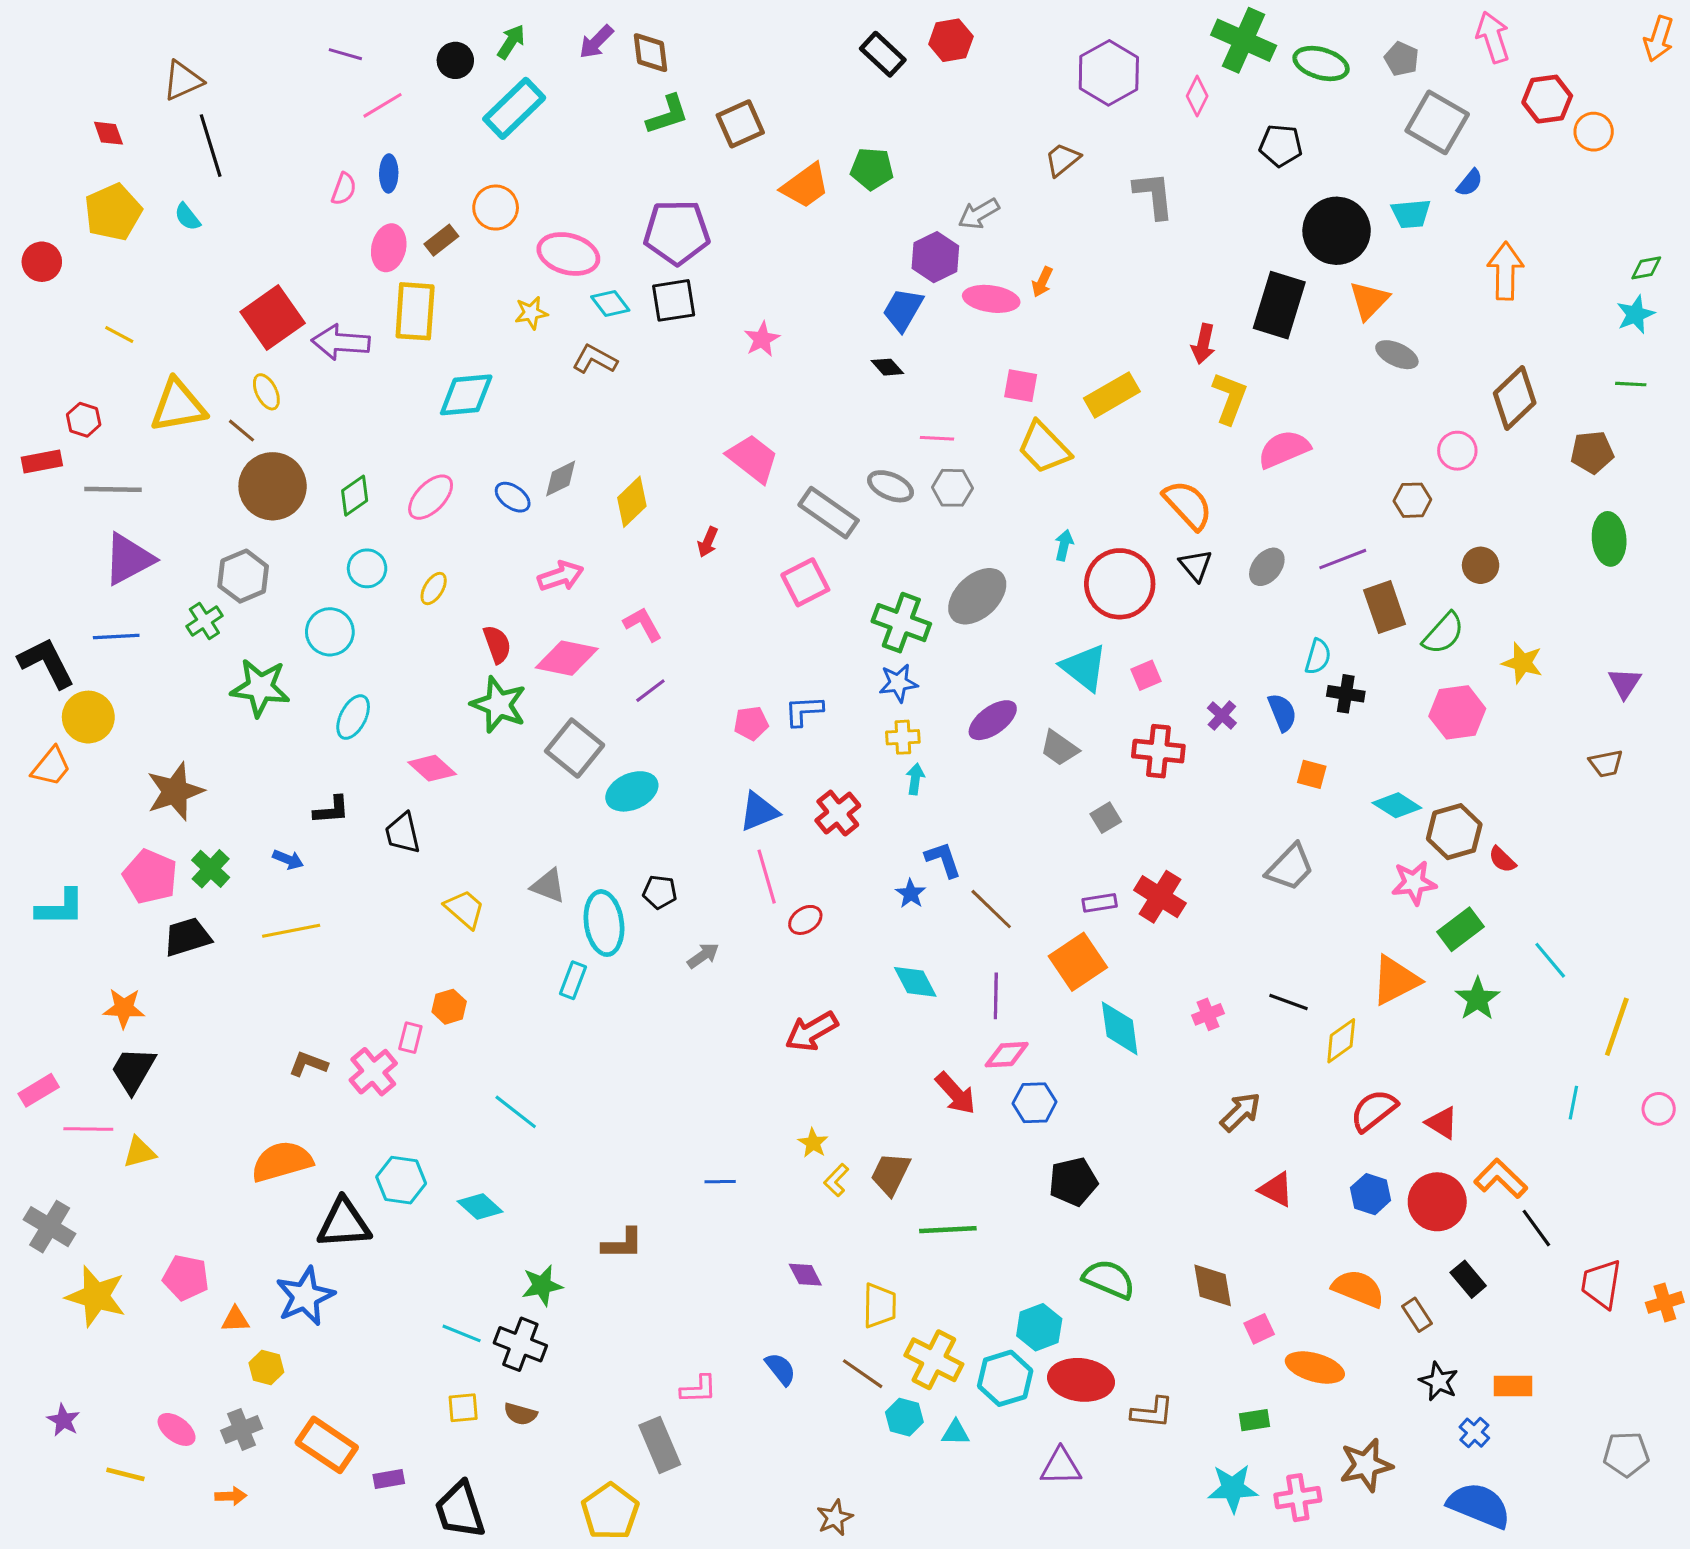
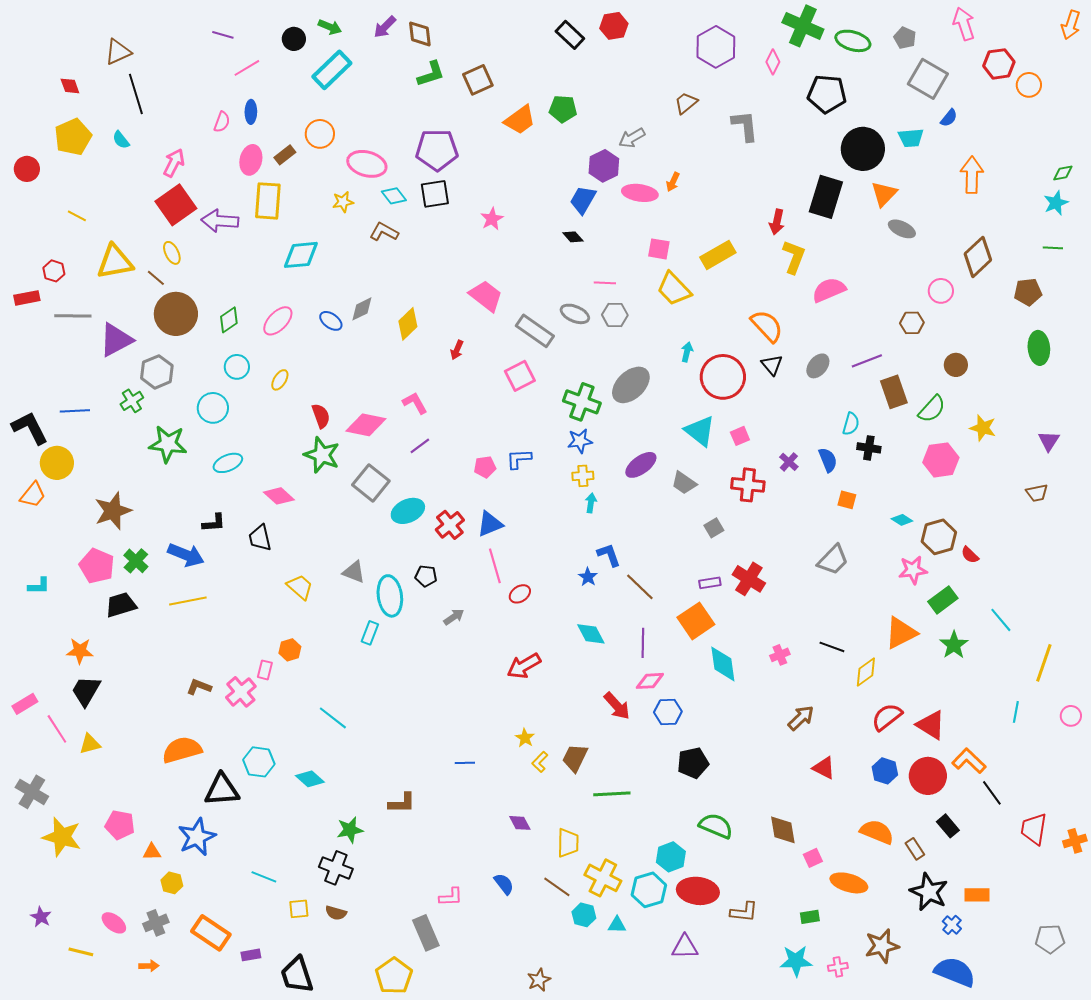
green arrow: (511, 42) -> (330, 27), turned 80
black pentagon: (1281, 146) -> (827, 94), size x1.4
purple triangle: (129, 559) -> (116, 340), moved
pink arrow: (561, 576) -> (174, 163), moved, turned -44
cyan ellipse: (353, 717) -> (228, 463), turned 40
cyan diamond: (1397, 805) -> (902, 520), size x0.7
red cross: (838, 813) -> (450, 525), moved
blue arrow: (288, 860) -> (186, 555), size x1.8
cyan L-shape: (60, 908) -> (39, 586), size x0.7
red triangle: (1442, 1123) -> (931, 725), size x1.4
pink line: (88, 1129) -> (57, 729), turned 56
cyan line: (462, 1333) -> (264, 877), moved
black star: (1439, 1381) -> (929, 892), size x1.5
pink cross: (1298, 1498) -> (838, 967), size x0.7

